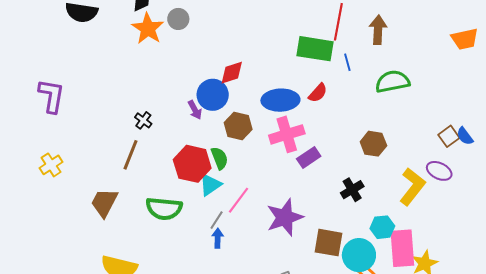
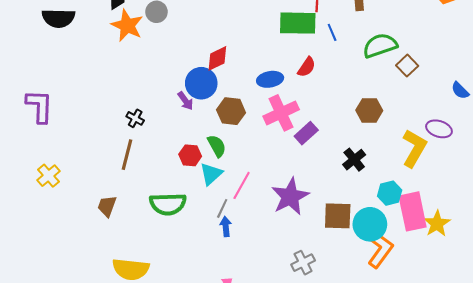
blue ellipse: (280, 100) -> (270, 79), size x0.7
brown square: (449, 136) -> (407, 66), moved
red hexagon: (192, 164) -> (190, 155), size x0.6
brown trapezoid: (104, 203) -> (107, 206), size x0.7

